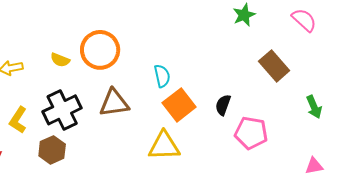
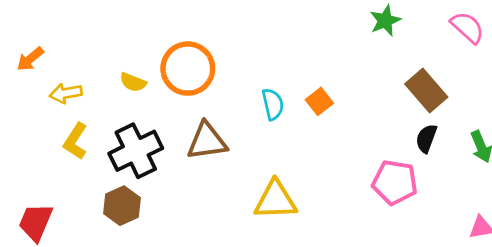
orange square: (179, 105) -> (319, 101), moved, size x0.6
black semicircle: (223, 105) -> (426, 138), moved
yellow L-shape: (18, 120) -> (75, 141), moved

